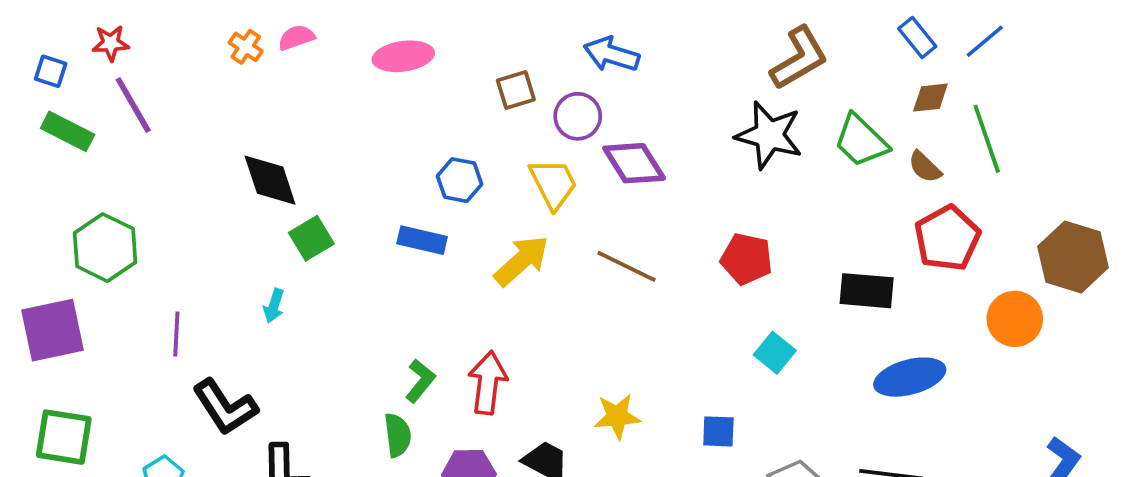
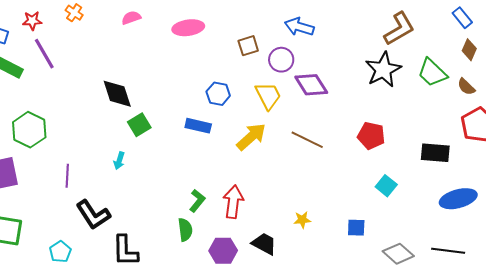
orange cross: (246, 47) -> (74, 13), moved
brown diamond: (930, 98) -> (469, 50), turned -60
black star: (769, 135) -> (383, 70), turned 30
yellow star: (617, 416) -> (302, 220), size x0.7

